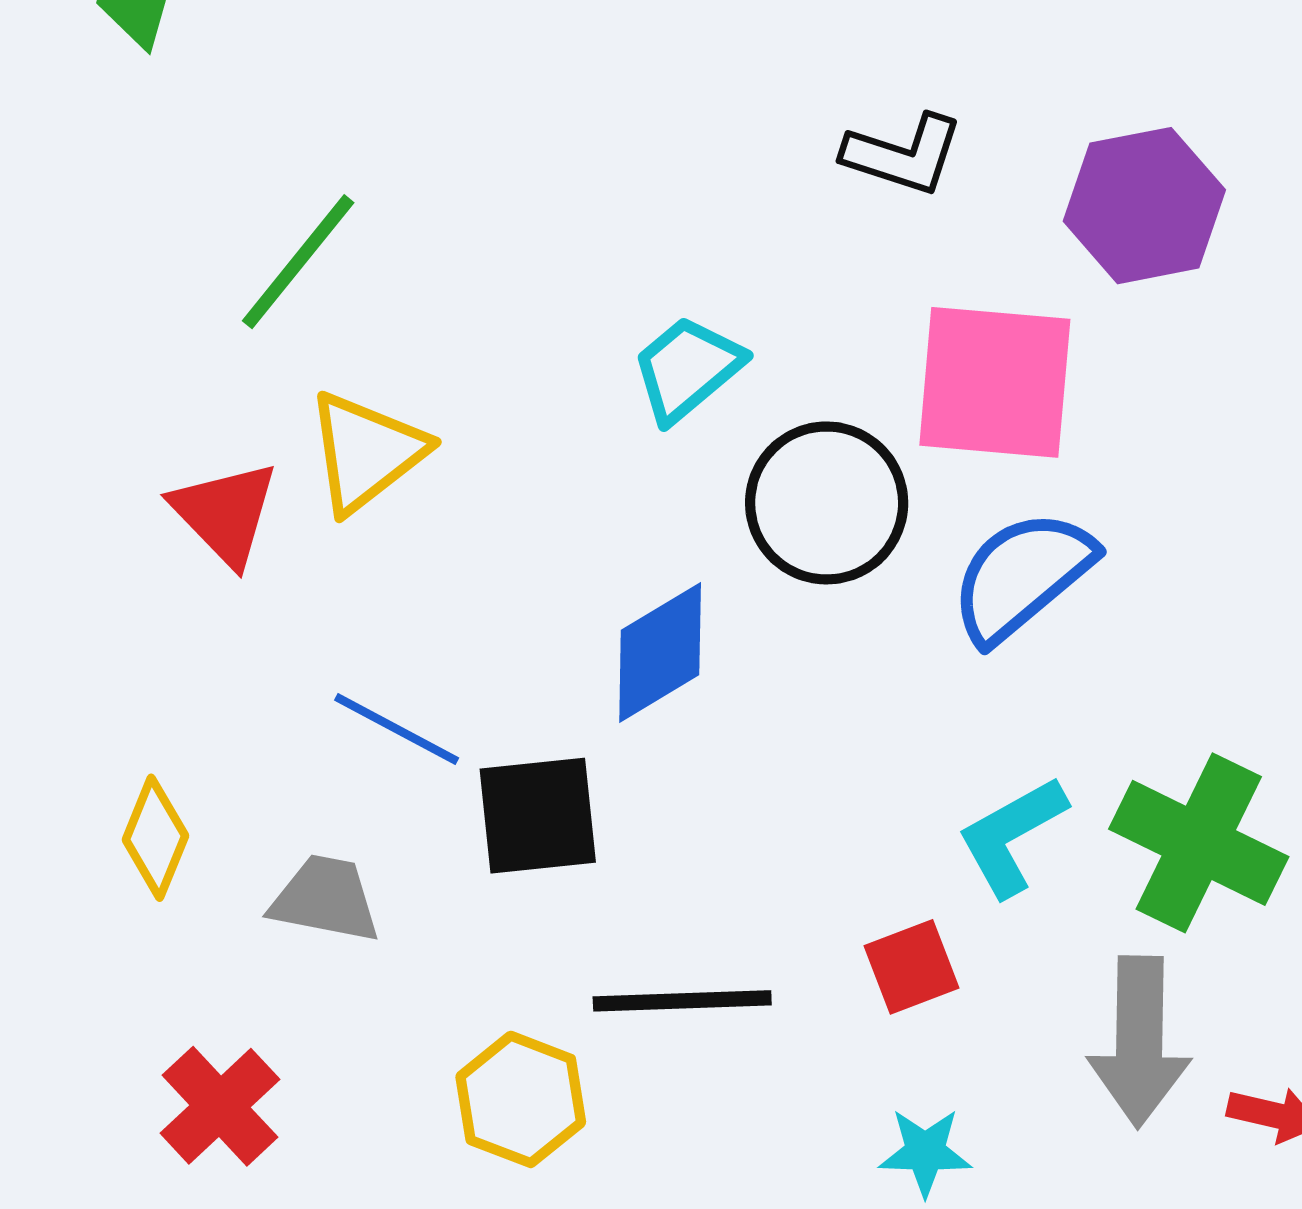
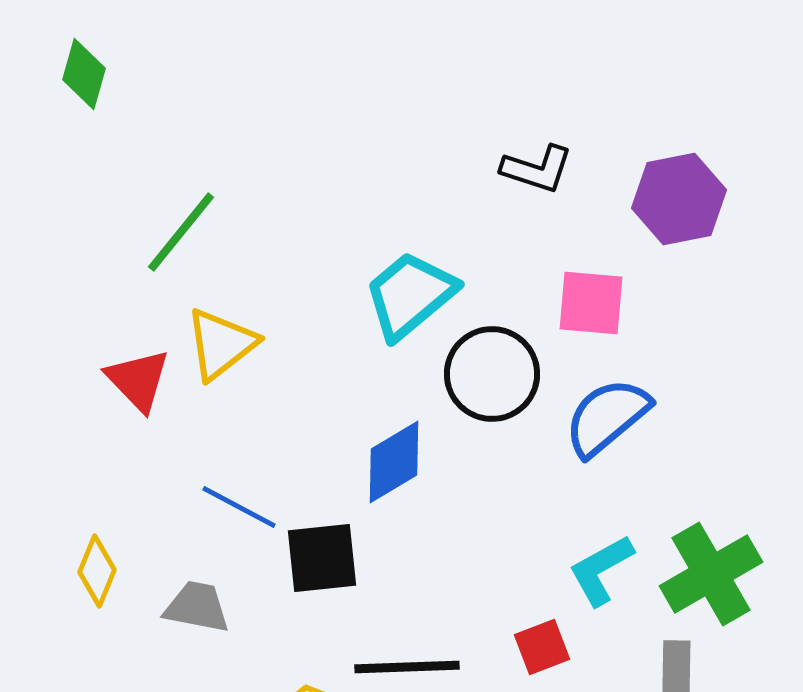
cyan trapezoid: (687, 369) -> (410, 295), size x1.4
pink square: (995, 382) -> (591, 303), size x0.7
green cross: (1199, 843) -> (711, 574), turned 34

